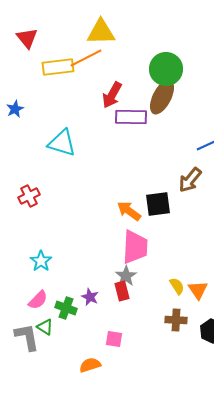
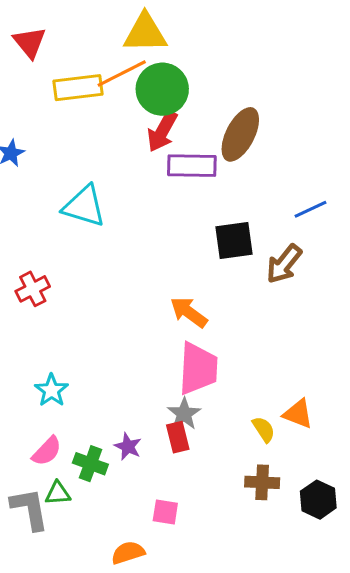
green circle: (166, 69) -> (162, 89), moved
black square: (158, 204) -> (234, 241), moved
orange triangle: (198, 290) -> (298, 414), moved, turned -35
green triangle: (45, 327) -> (58, 493), turned -36

